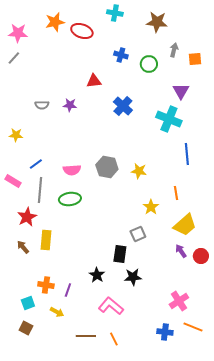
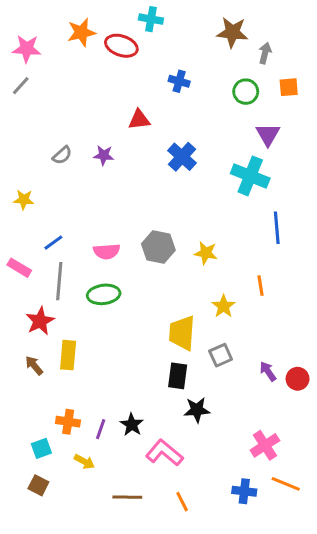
cyan cross: (115, 13) -> (151, 19), moved
gray arrow: (174, 50) -> (265, 53), moved
green circle: (149, 64) -> (246, 92), moved
gray semicircle: (42, 105) -> (62, 155), turned -40
yellow trapezoid: (185, 225) -> (182, 333), moved, turned 135
gray square: (138, 234) -> (221, 355), moved
black star: (97, 275) -> (132, 425), moved
orange line: (114, 339) -> (182, 502), moved

